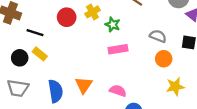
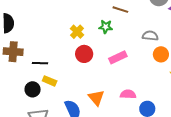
yellow cross: (92, 12) -> (77, 32), moved
red circle: (67, 17) -> (84, 54), moved
green star: (113, 25) -> (106, 27), moved

